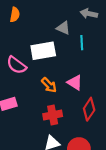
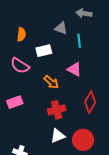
orange semicircle: (15, 15) -> (21, 34), moved
white rectangle: (43, 51) -> (44, 51), size x0.7
pink triangle: (75, 83) -> (74, 69), moved

